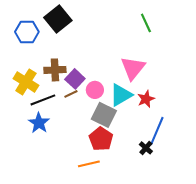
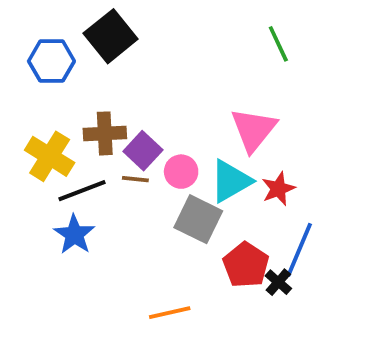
brown line: (71, 94) -> (135, 179), turned 32
red pentagon: (101, 139) -> (246, 265), moved

